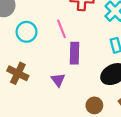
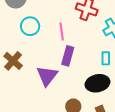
purple triangle: (58, 80) -> (47, 76), size x1.6

